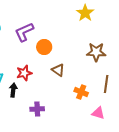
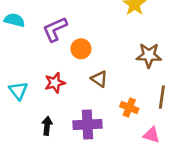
black arrow: (13, 90) -> (47, 126), moved
purple cross: (37, 109) -> (87, 125), moved, size x1.5

